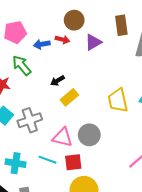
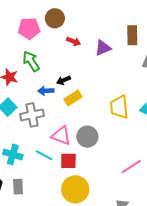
brown circle: (74, 20) -> (55, 18), moved
blue arrow: (42, 44) -> (46, 91), moved

